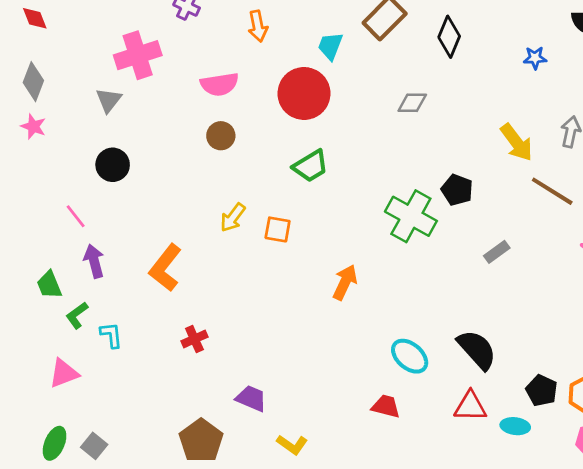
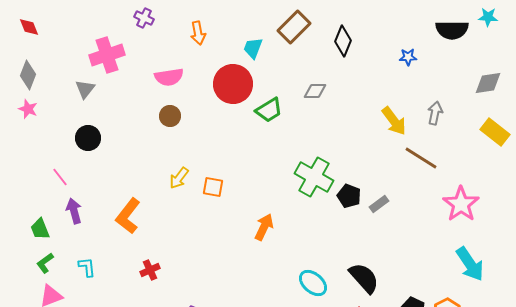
green trapezoid: (311, 166) -> (269, 110), moved
black pentagon: (457, 190) -> (349, 196), moved
green L-shape: (77, 315) -> (45, 263), moved

